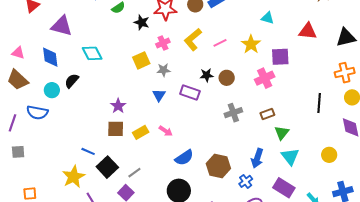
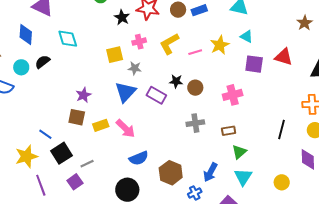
yellow star: (251, 44) -> (220, 45), moved
purple square: (280, 57) -> (254, 64), moved
blue triangle: (159, 95) -> (126, 92), size x1.6
pink arrow: (166, 131) -> (125, 129), size x1.5

